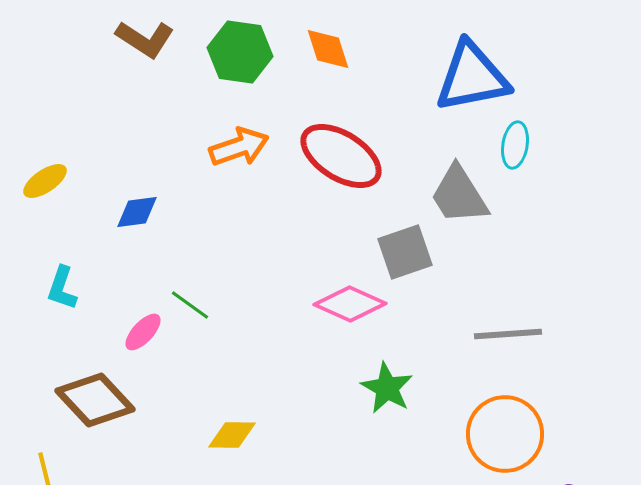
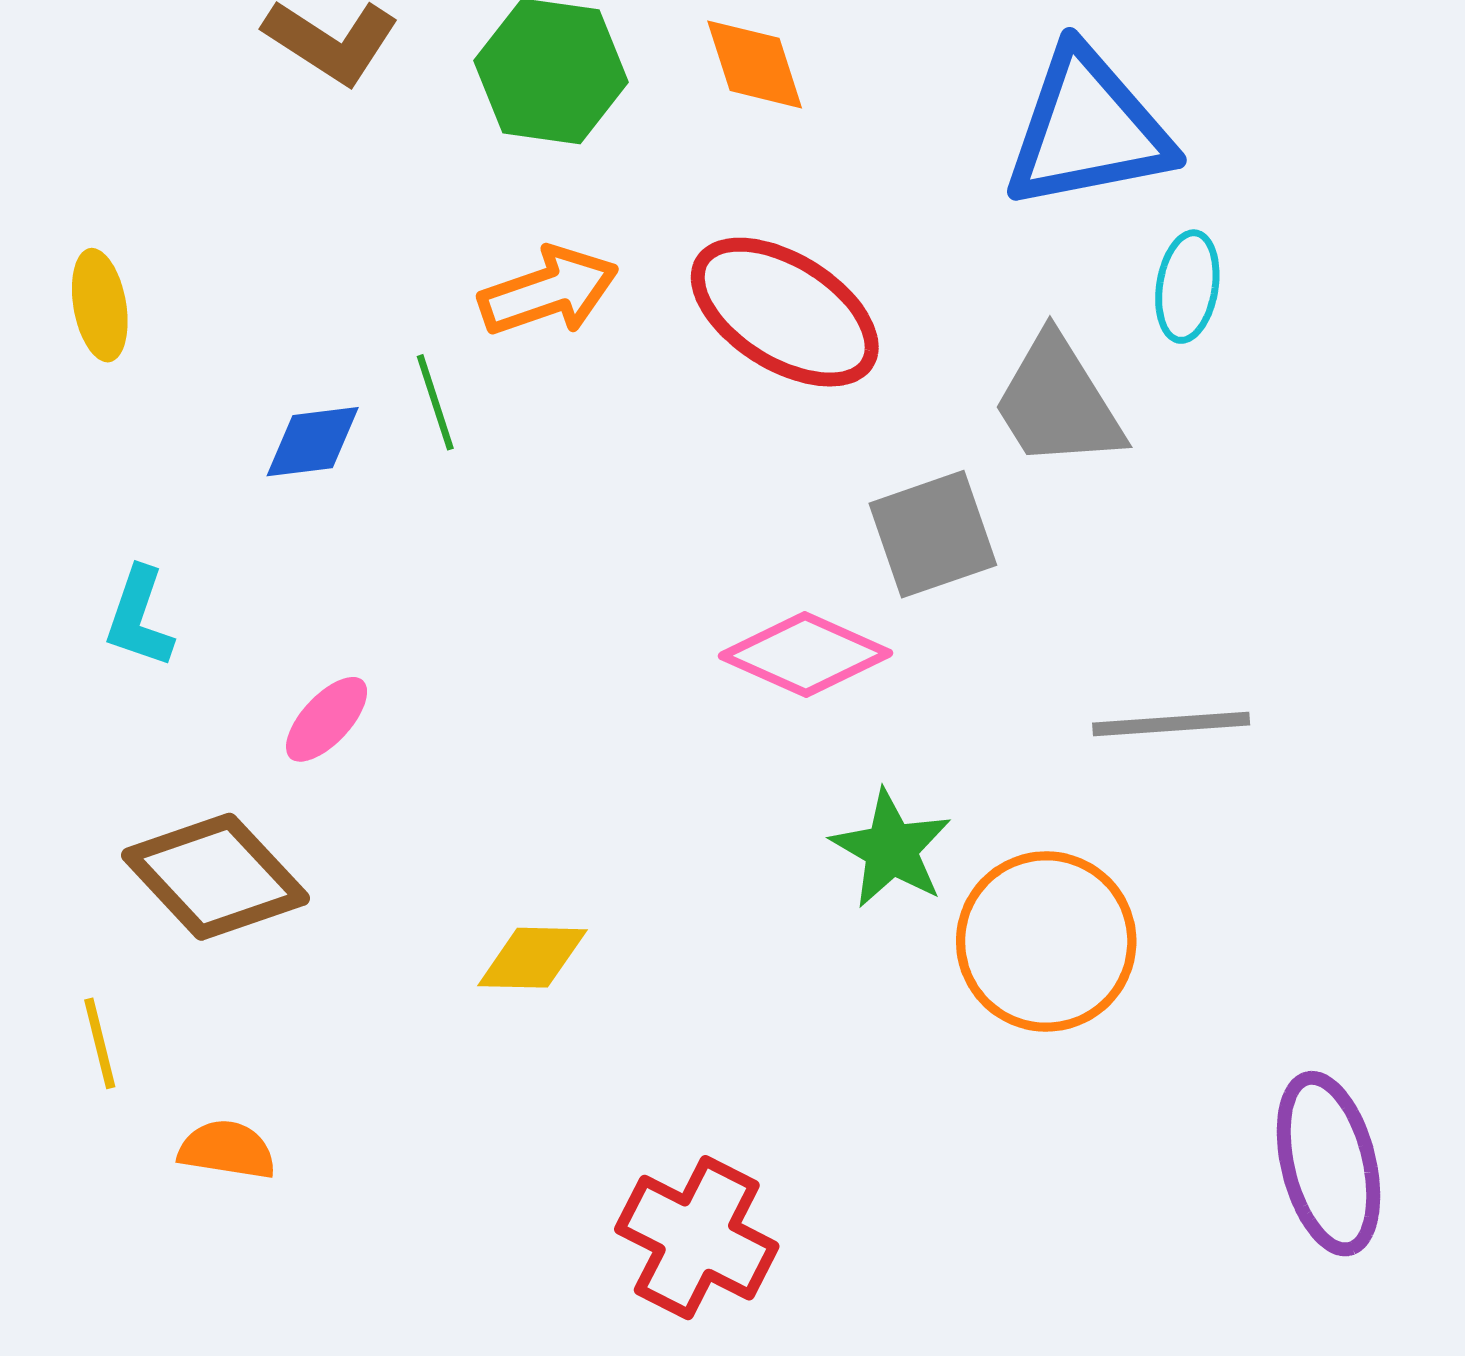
yellow ellipse: (45, 181) -> (100, 305), moved, turned -66
green line: (190, 305) -> (435, 402), moved, turned 36
orange circle: (505, 434) -> (1046, 941), moved

